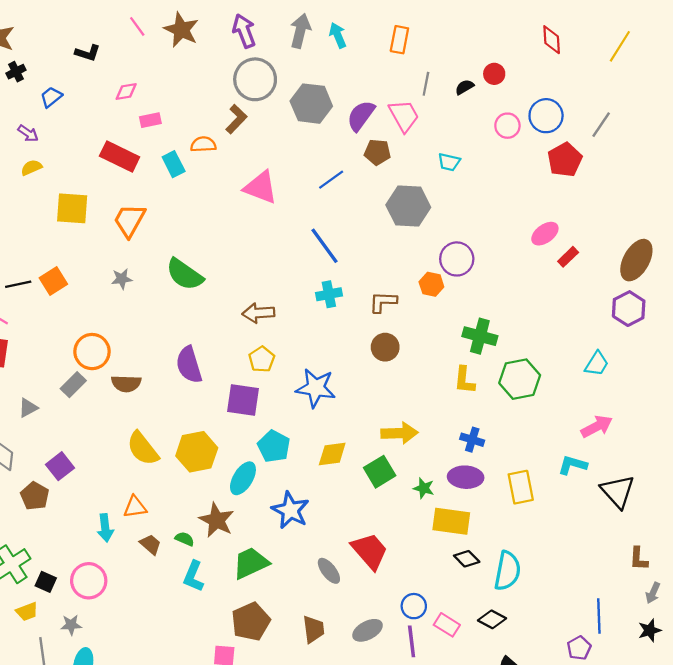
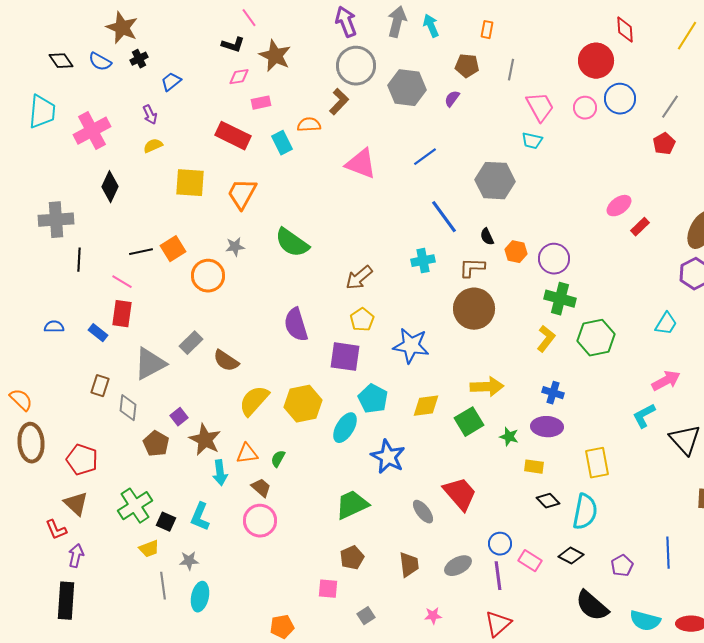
brown star: (181, 30) -> (275, 56), moved
orange rectangle: (399, 40) -> (487, 30), size x0.7
black L-shape: (88, 53) -> (233, 45), moved
red circle: (494, 74) -> (596, 61), moved, size x1.8
black semicircle: (464, 87) -> (487, 237), moved, turned -84
purple semicircle: (361, 116) -> (452, 99), size x0.6
pink trapezoid: (404, 116) -> (540, 107), moved
purple arrow: (28, 133) -> (150, 115), turned 30
brown pentagon: (377, 152) -> (467, 66), moved
red pentagon: (565, 160) -> (664, 144), moved, size x0.7
blue line: (325, 246) -> (444, 217), moved
purple circle: (457, 259) -> (554, 259), moved
brown arrow: (258, 313) -> (359, 278), turned -36
brown circle: (385, 347) -> (474, 309), size x1.6
orange circle: (92, 352) -> (208, 276), moved
yellow L-shape: (464, 380) -> (546, 339), turned -148
brown semicircle: (126, 384) -> (226, 361), moved, turned 32
gray triangle: (28, 408) -> (150, 364), size x1.8
yellow semicircle: (143, 449) -> (254, 401), turned 80
cyan L-shape: (572, 465) -> (644, 416), turned -44
purple square: (60, 466) -> (179, 417), size x0.7
yellow rectangle: (521, 487) -> (597, 463), moved
brown star: (217, 520) -> (205, 440), moved
yellow rectangle: (451, 521) -> (534, 467), size x0.6
green semicircle: (185, 539) -> (278, 459), moved, turned -84
cyan L-shape: (193, 576) -> (200, 517), moved
pink circle: (89, 581) -> (260, 521), moved
brown pentagon: (251, 622) -> (352, 558), size x0.7
purple pentagon: (579, 648) -> (622, 566), moved

